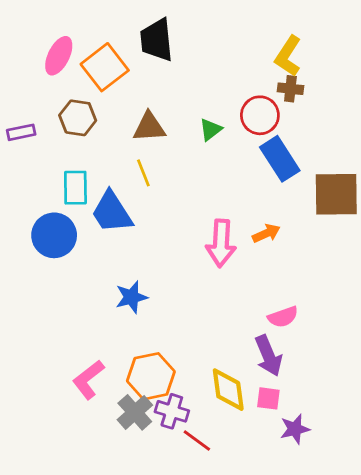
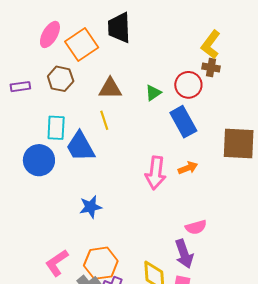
blue rectangle: (280, 159) -> (183, 122), moved

